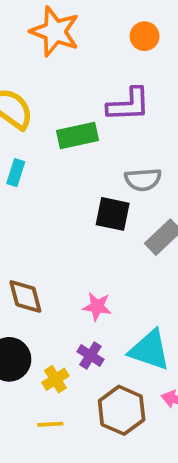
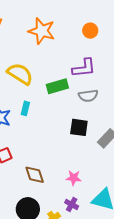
gray semicircle: (143, 180) -> (88, 96), moved

